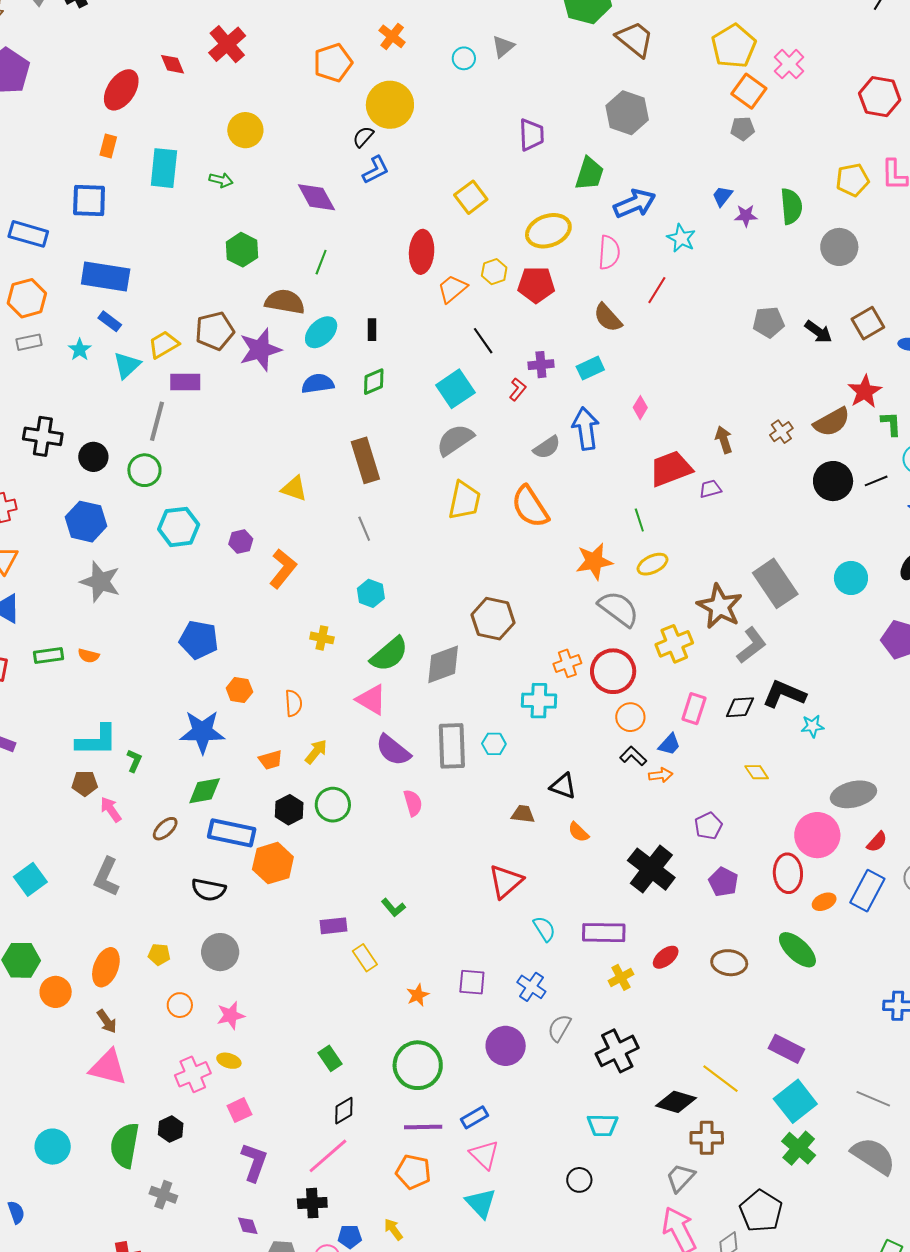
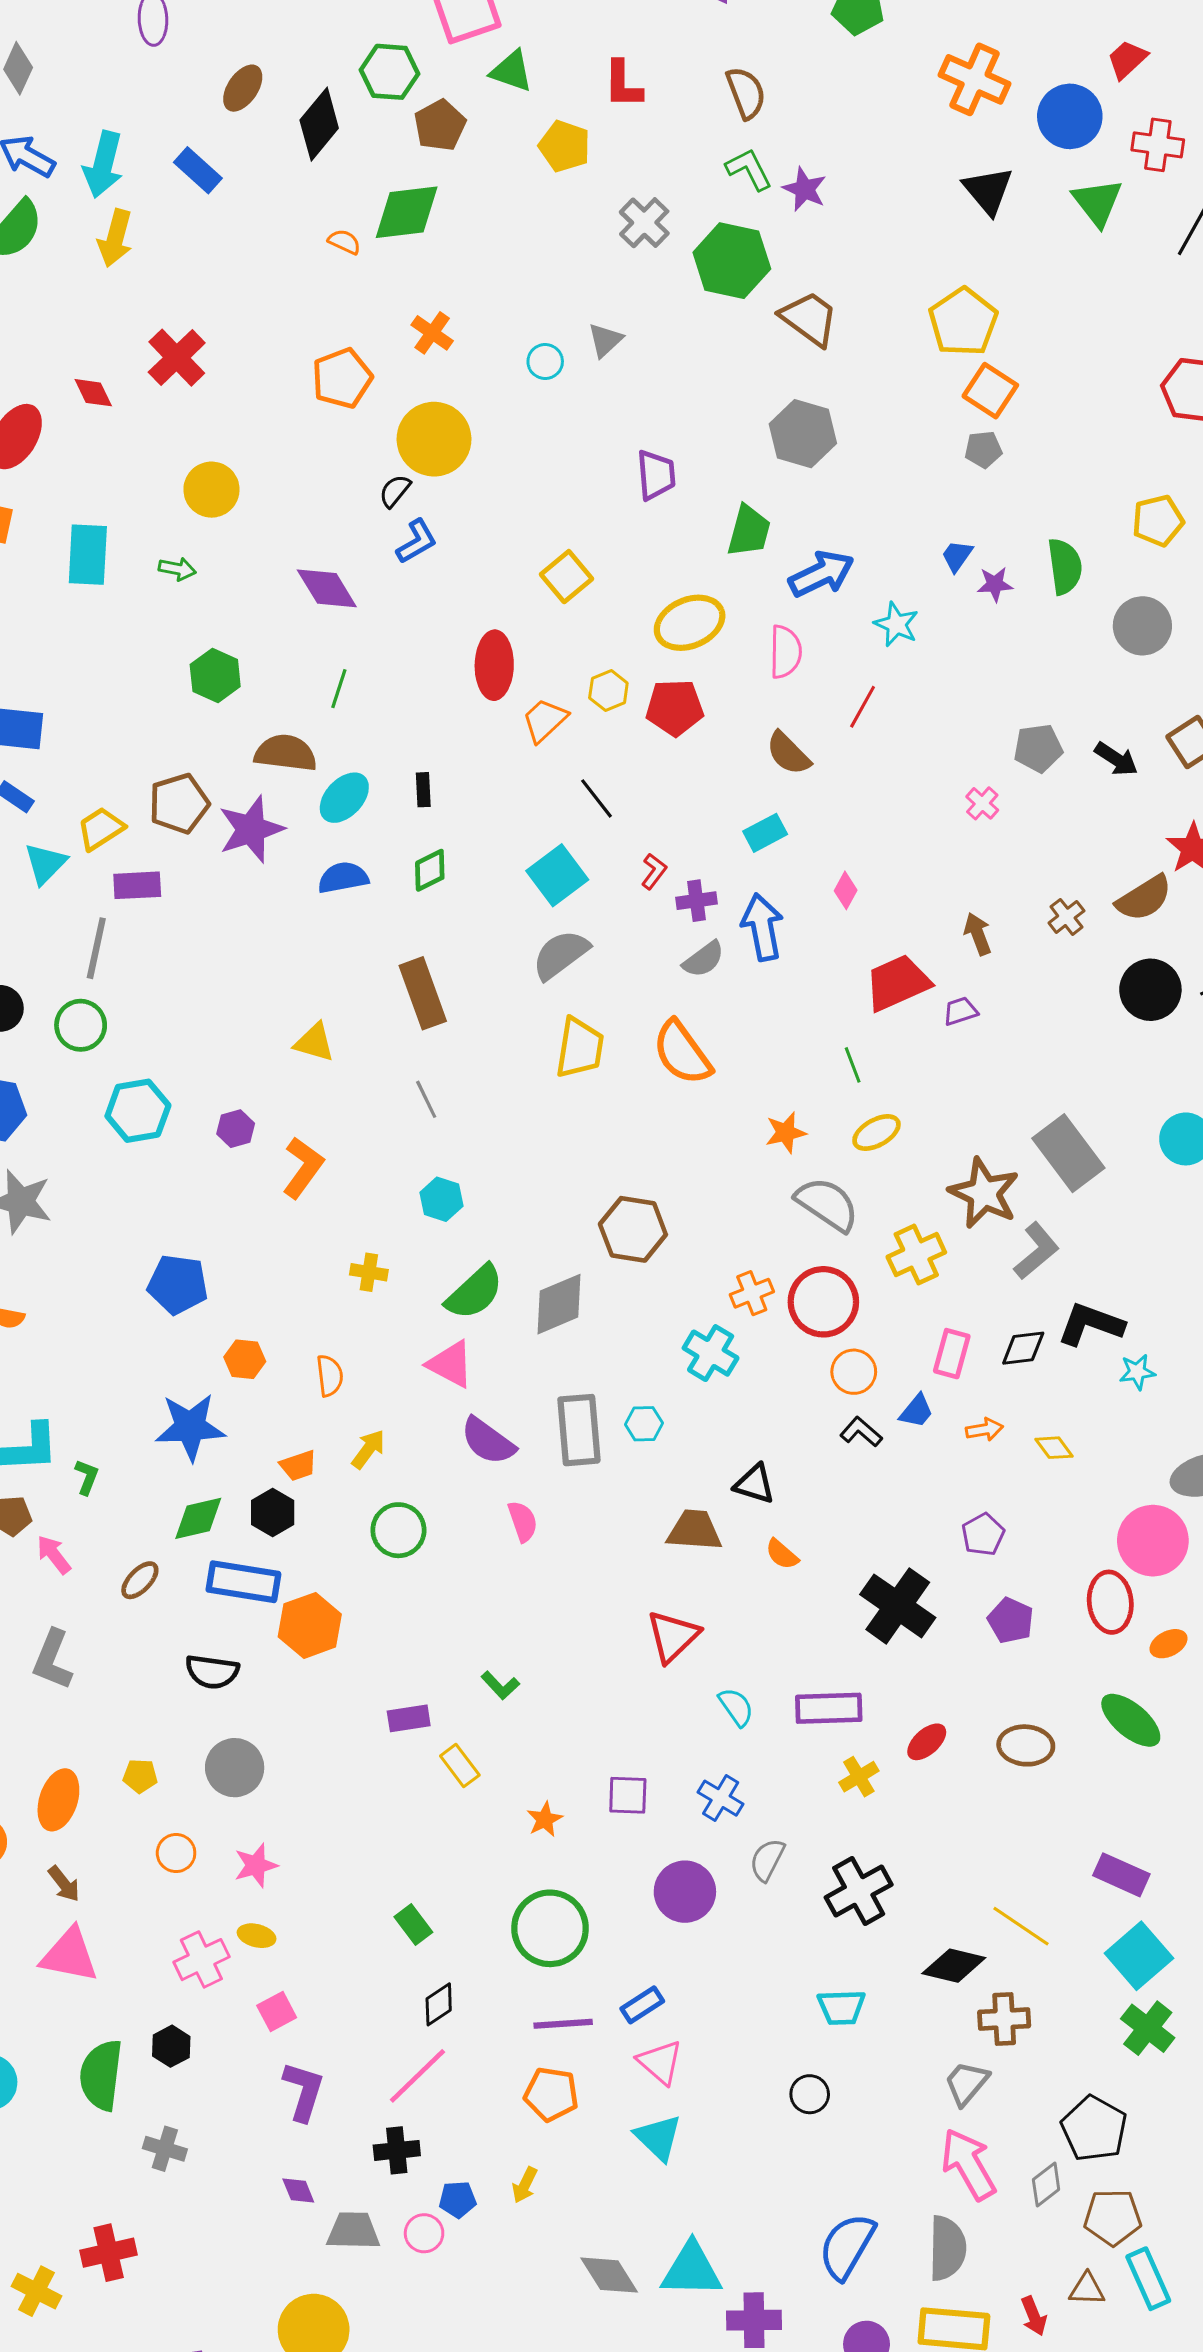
pink cross: (789, 64) -> (982, 803), moved, size x0.7
purple cross: (541, 365) -> (697, 901), moved
orange star: (594, 561) -> (786, 1133), size x0.7
cyan cross: (539, 701) -> (711, 1353), turned 32
orange arrow: (661, 775) -> (984, 1429), moved
black hexagon: (289, 810) -> (273, 1512), moved
brown trapezoid: (523, 814) -> (694, 1530), size x1.5
yellow arrow: (393, 1229) -> (525, 2185), turned -115

